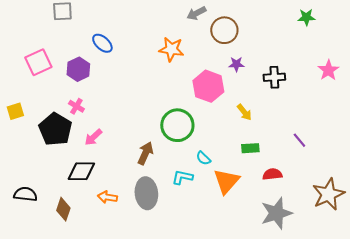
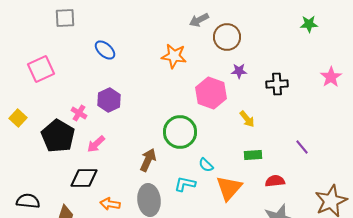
purple hexagon: (78, 69) -> (109, 100), moved
yellow square: (15, 111) -> (18, 118), turned -30

